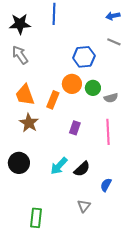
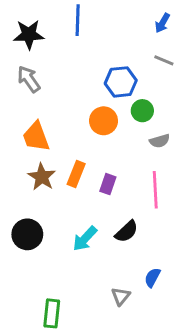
blue arrow: (113, 16) -> (162, 23), turned -48
green circle: (93, 88) -> (142, 111), moved
orange rectangle: (53, 100) -> (76, 174), moved
black semicircle: (82, 169) -> (127, 231), moved
blue semicircle: (106, 185) -> (152, 277), moved

